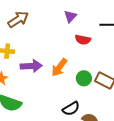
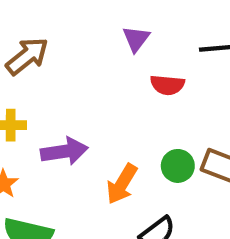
orange arrow: (59, 67) -> (122, 184), moved

